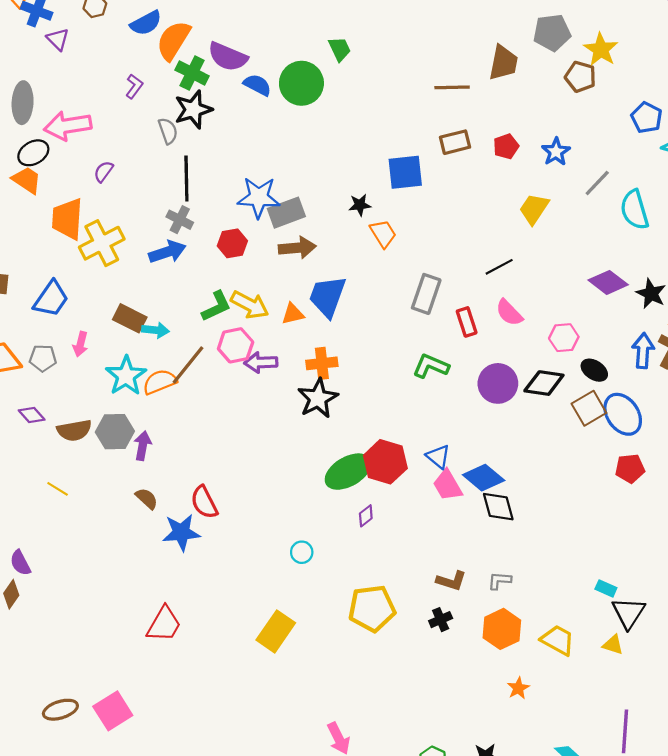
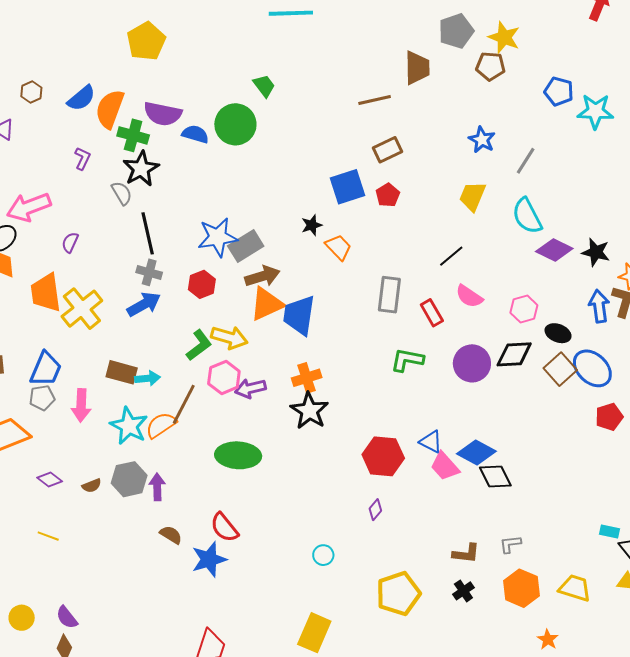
red pentagon: (506, 146) -> (388, 195), moved
cyan semicircle: (635, 210) -> (527, 216), moved
orange triangle: (293, 314) -> (267, 304), moved, size x1.6
pink arrow: (80, 344) -> (81, 405), size x1.4
gray pentagon: (43, 358) -> (42, 398), moved
brown semicircle: (74, 430) -> (92, 486), size x0.6
green ellipse: (348, 472) -> (238, 455), moved, turned 45
yellow line: (58, 489) -> (48, 536), moved

